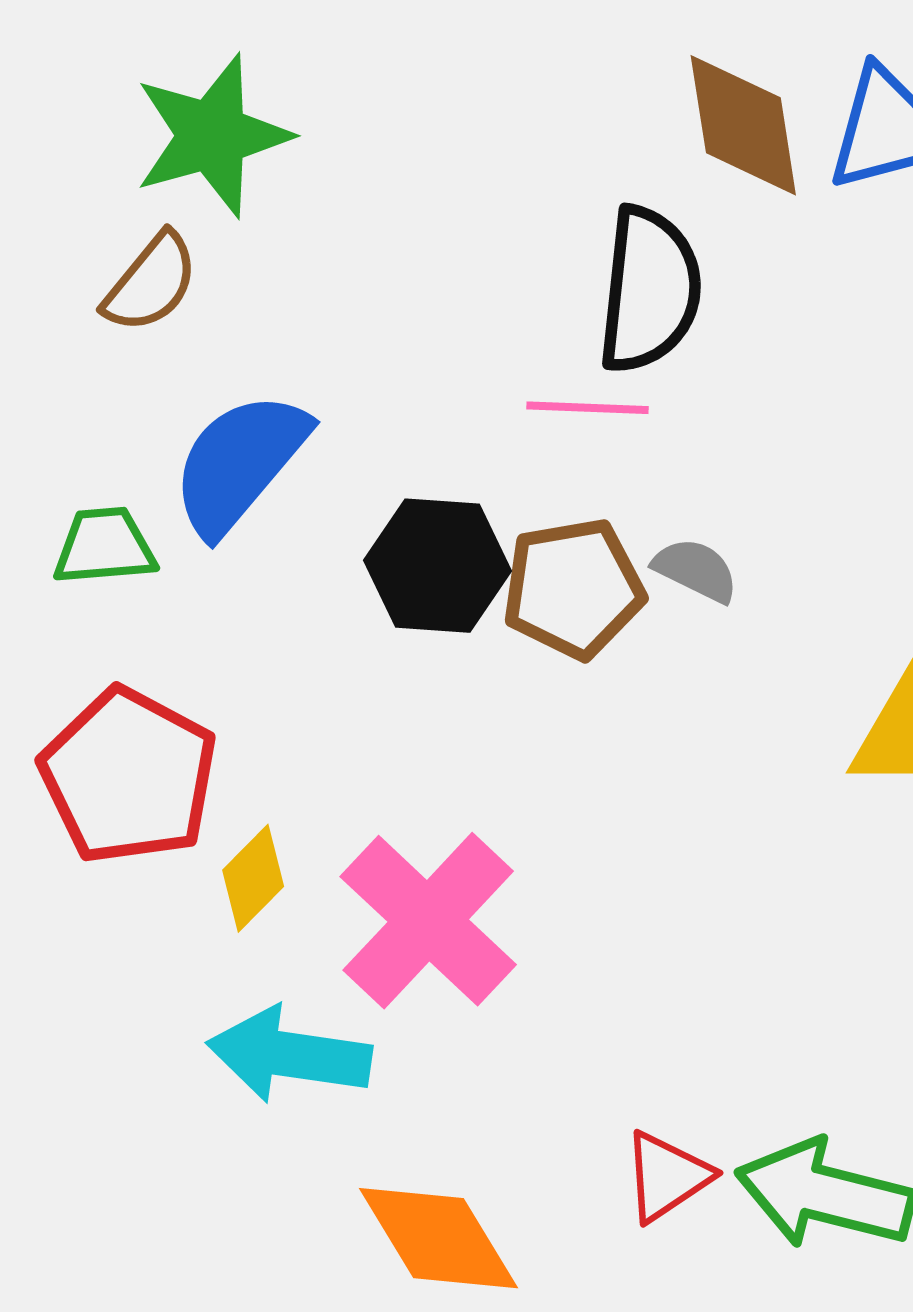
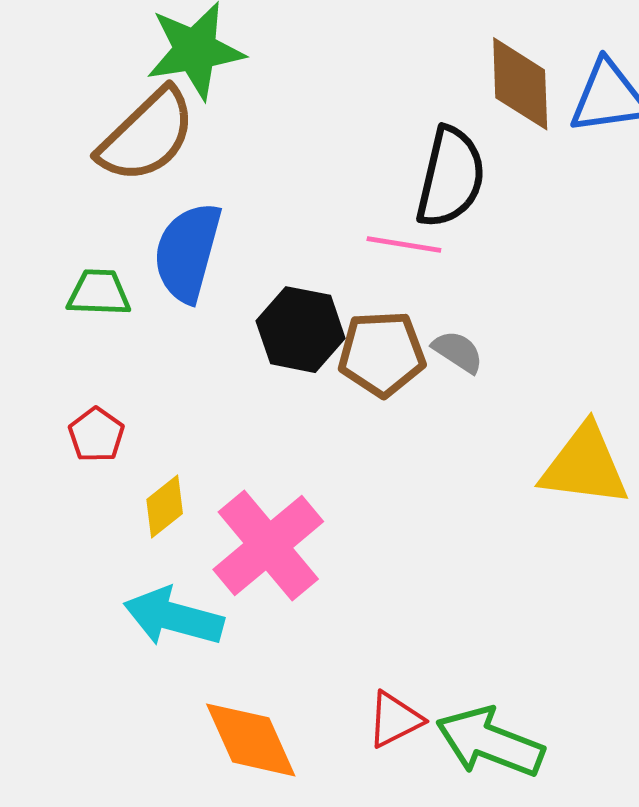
brown semicircle: (151, 283) -> (147, 136), size x1.6
blue semicircle: (240, 463) -> (187, 252), turned -32
red pentagon: (129, 776) -> (96, 435), size x0.5

